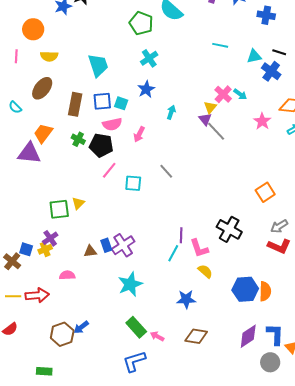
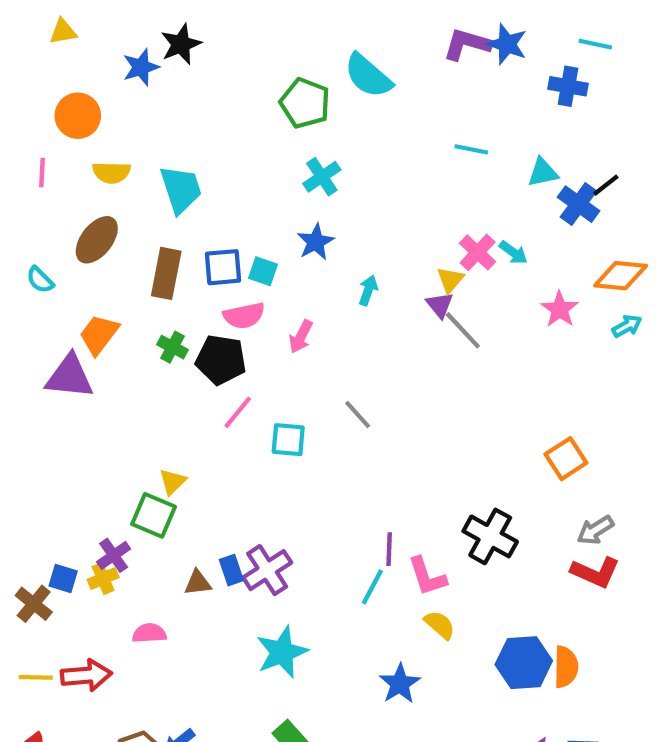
black line: (279, 52) -> (606, 185), moved, turned -56
cyan trapezoid: (98, 65) -> (181, 189), moved
green square: (59, 209) -> (154, 515), moved, turned 30
blue star: (186, 299) -> (400, 684), turned -30

